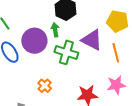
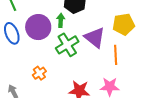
yellow pentagon: (118, 21) -> (124, 24), turned -30
green cross: (66, 52) -> (67, 45), turned 30

